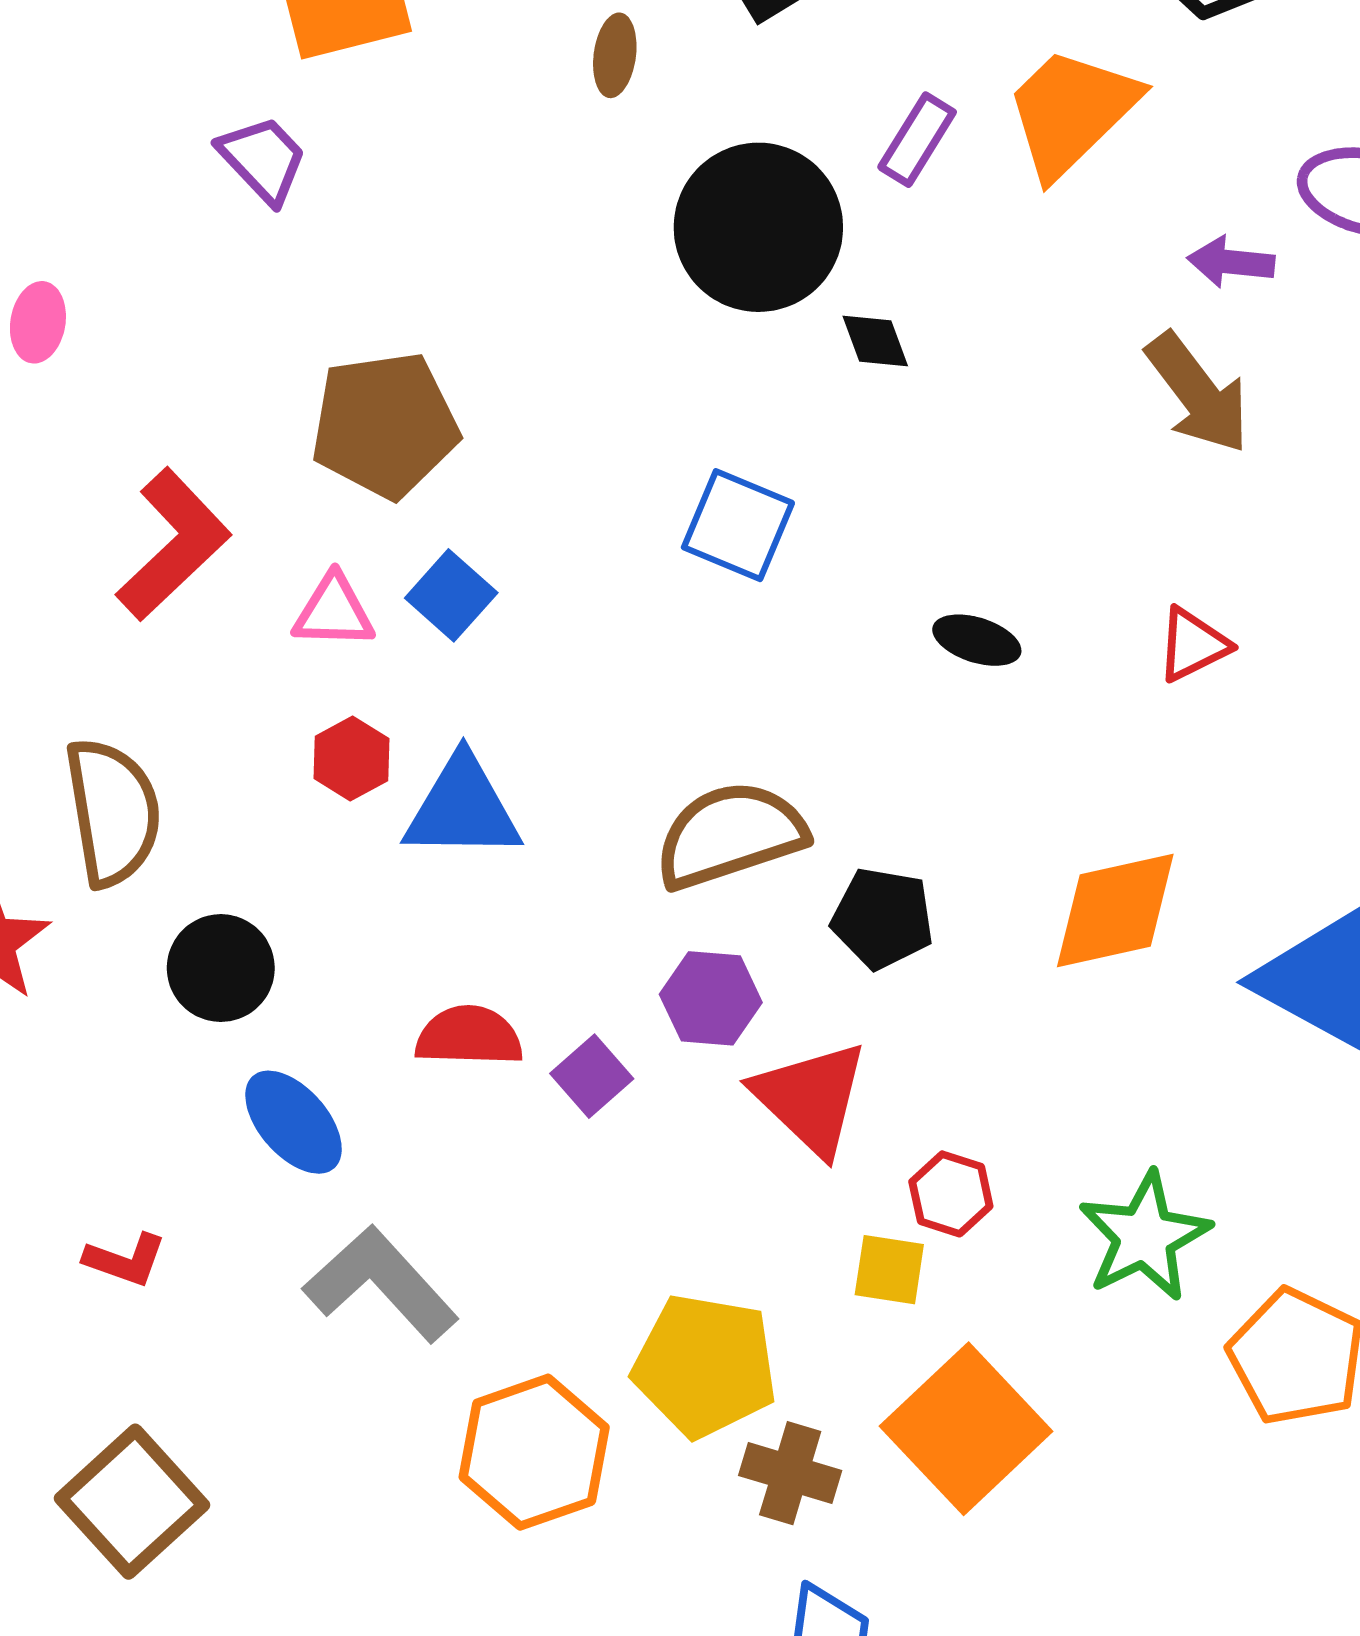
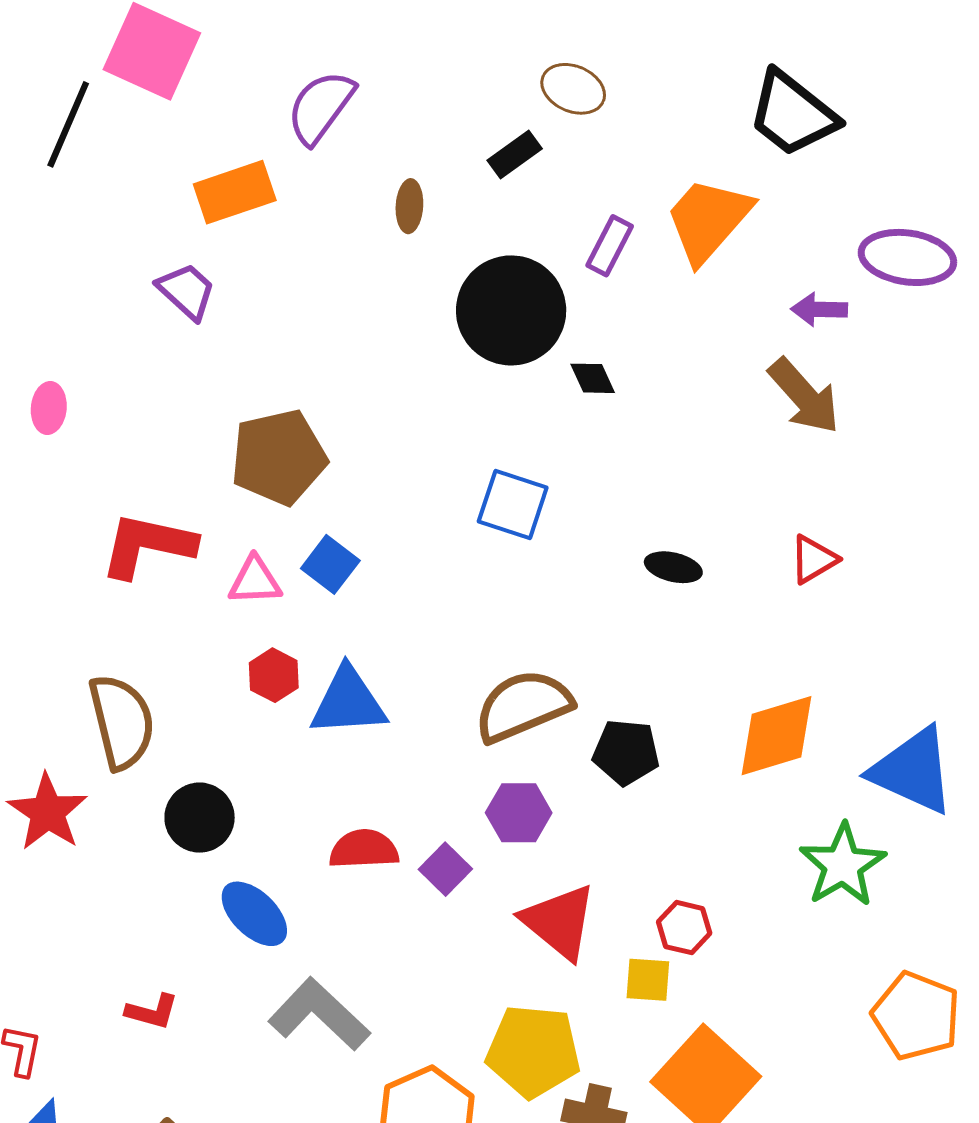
red L-shape: (173, 544) -> (148, 545), turned -120
red triangle: (811, 1098) -> (559, 922), moved
green star: (1145, 1236) -> (843, 865), moved

